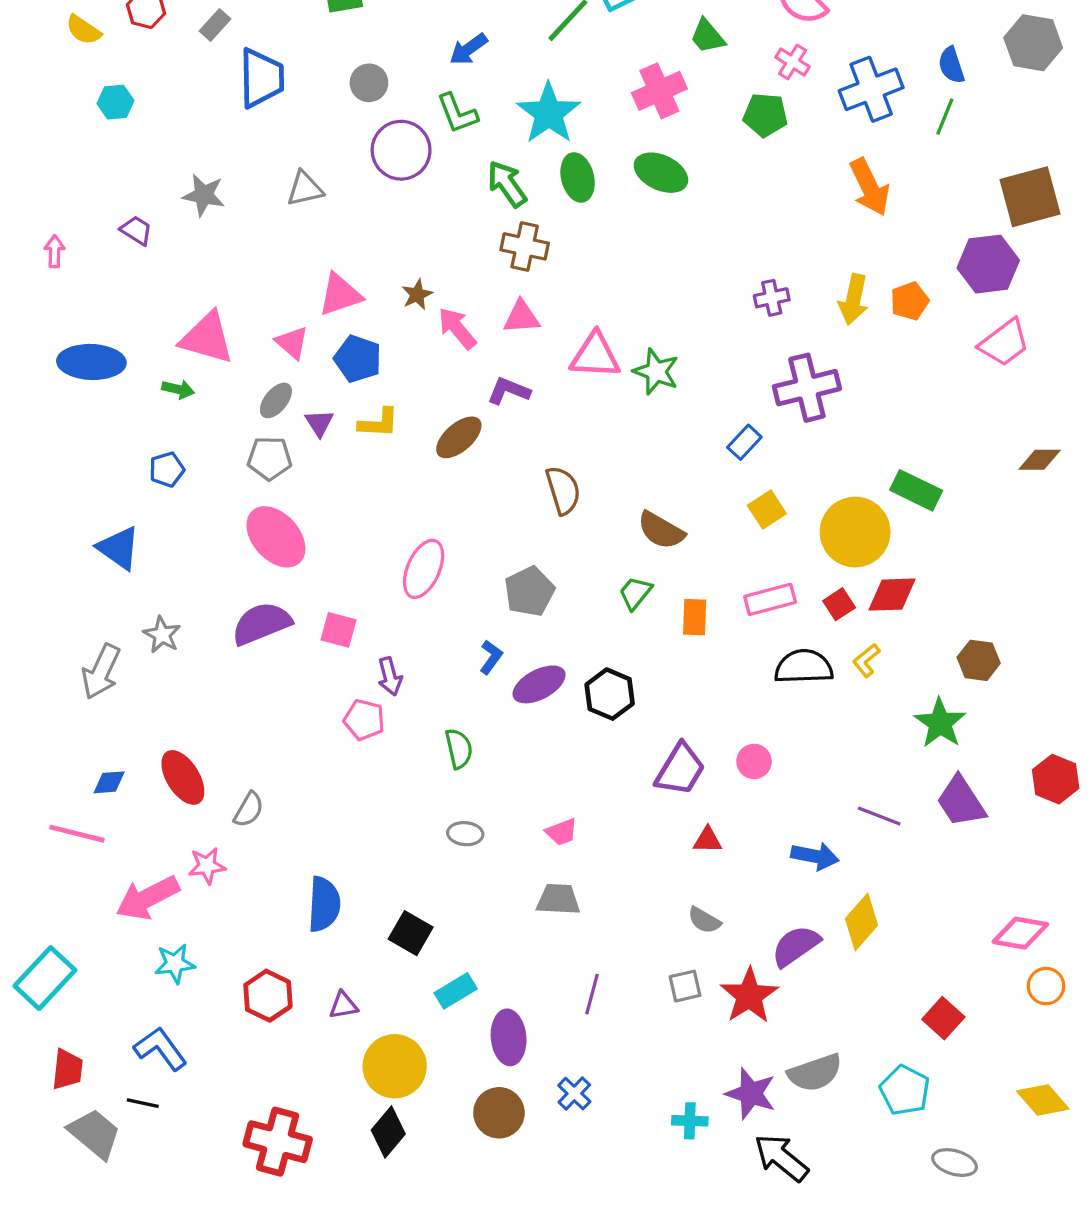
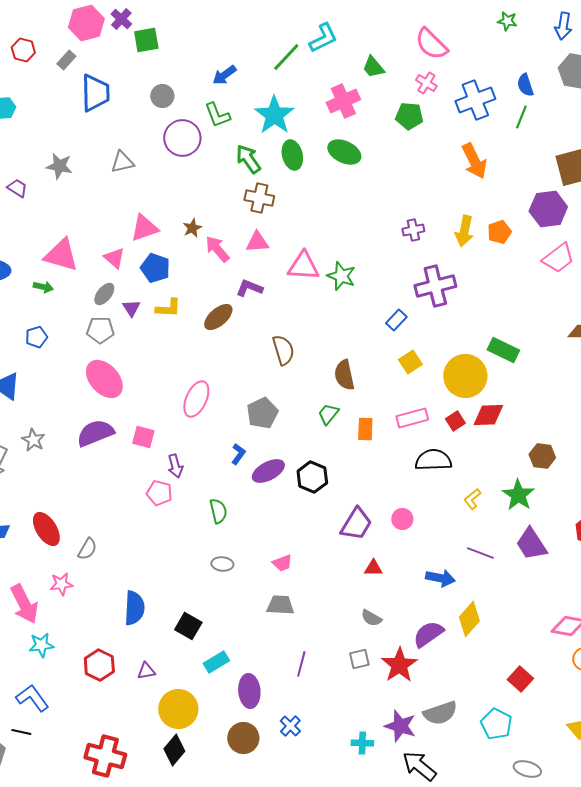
brown semicircle: (661, 530) -> (344, 375), turned 48
yellow L-shape: (866, 660) -> (472, 499), moved
pink arrow: (148, 898) -> (24, 604), turned -90

